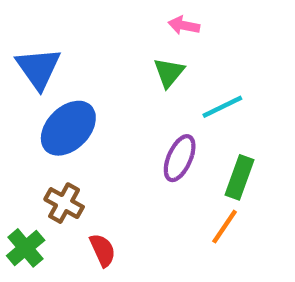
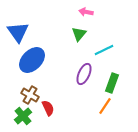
green cross: (26, 248) -> (23, 116), moved
red semicircle: (103, 250) -> (48, 108), moved

